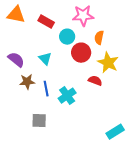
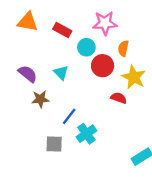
blue line: (46, 89) -> (69, 116), moved, turned 49
cyan cross: (67, 96) -> (86, 134), moved

